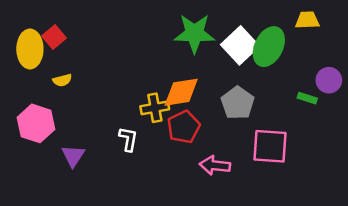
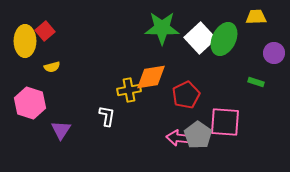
purple circle: (329, 80) -> (274, 53), moved
gray pentagon: (238, 103) -> (198, 135), moved
red pentagon: (184, 127) -> (186, 95), moved

